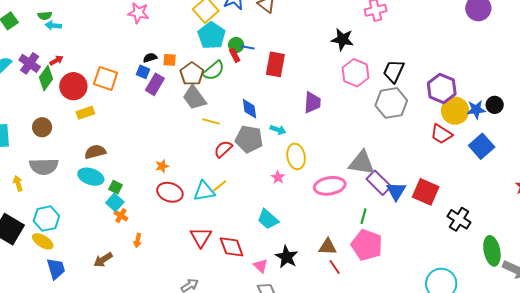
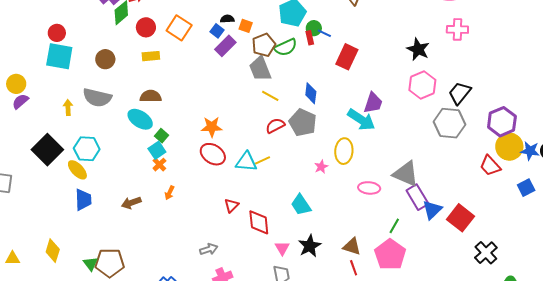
red circle: (73, 86) -> (146, 27), size x0.7
cyan arrow: (278, 130) -> (361, 120), moved, size x1.8
blue square: (482, 146) -> (526, 188), size x0.7
orange star: (162, 166) -> (212, 127), size x1.5
pink ellipse: (330, 186) -> (369, 188), size x0.7
red triangle: (201, 237) -> (231, 205), size x0.7

